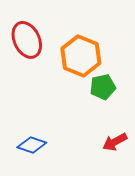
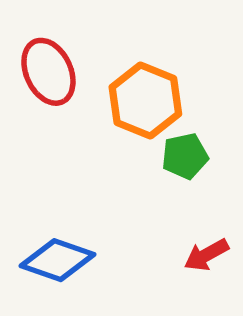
blue diamond: (32, 145) -> (57, 260), size x1.4

